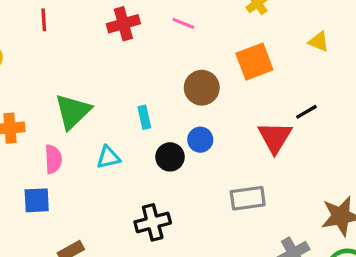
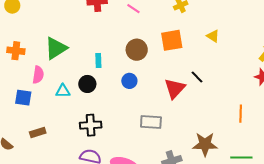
black line: (306, 112) -> (197, 77), turned 64
cyan triangle: (108, 157) -> (63, 91), moved
black circle: (170, 157) -> (87, 84), moved

